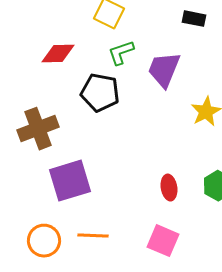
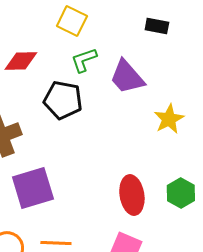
purple trapezoid: (164, 70) -> (127, 77), turned -63
red ellipse: (169, 188) -> (132, 195), size x1.5

